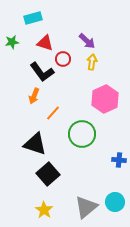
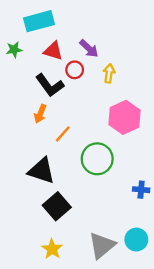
cyan rectangle: (33, 18) -> (39, 21), size x1.4
purple arrow: (87, 41) -> (89, 48), moved

